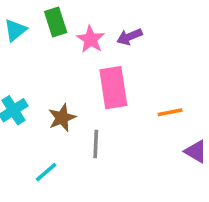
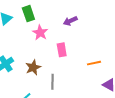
pink star: (91, 39) -> (40, 33), moved
pink rectangle: (113, 88) -> (62, 50), size x0.6

